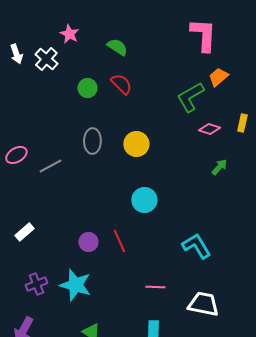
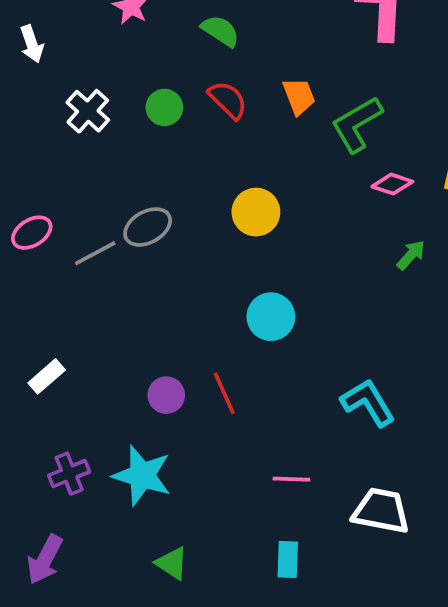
white cross: (46, 59) -> (88, 111), moved
orange trapezoid: (218, 77) -> (299, 96), moved, turned 110
gray ellipse: (92, 141) -> (148, 227), moved, turned 60

